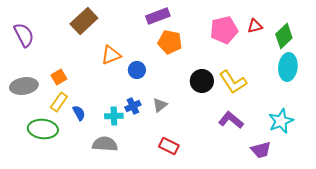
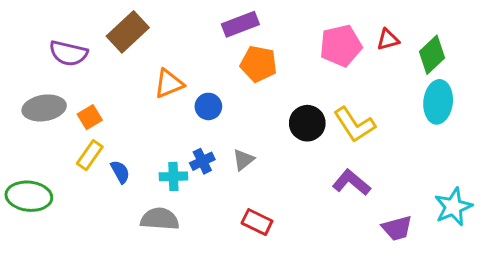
purple semicircle: (24, 35) -> (68, 53), moved, turned 130
gray ellipse: (24, 86) -> (44, 108), moved
cyan star: (281, 121) -> (453, 207), moved
green ellipse: (43, 129) -> (29, 196), moved

